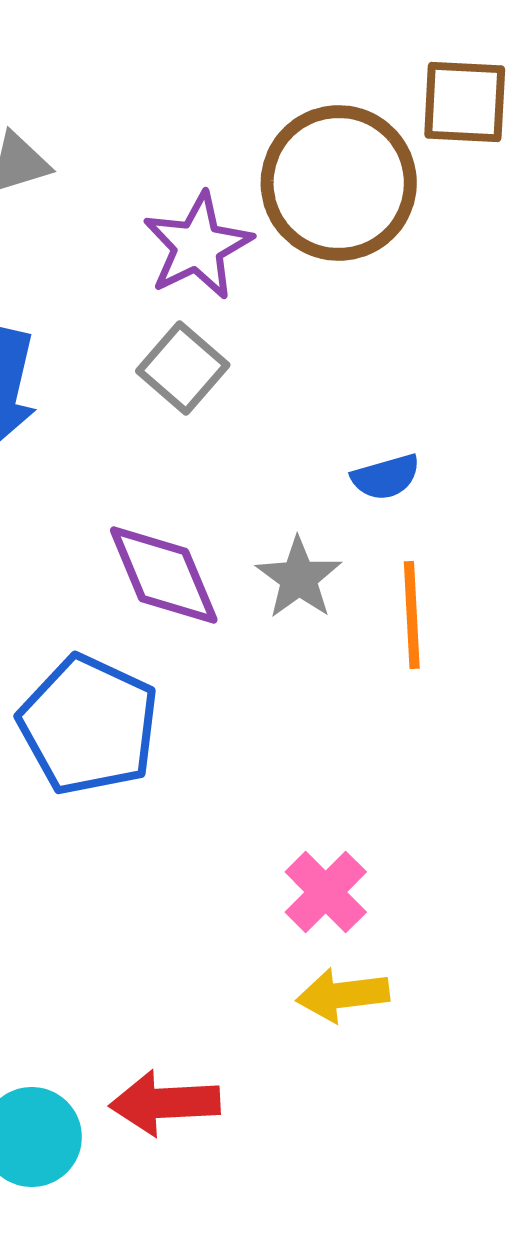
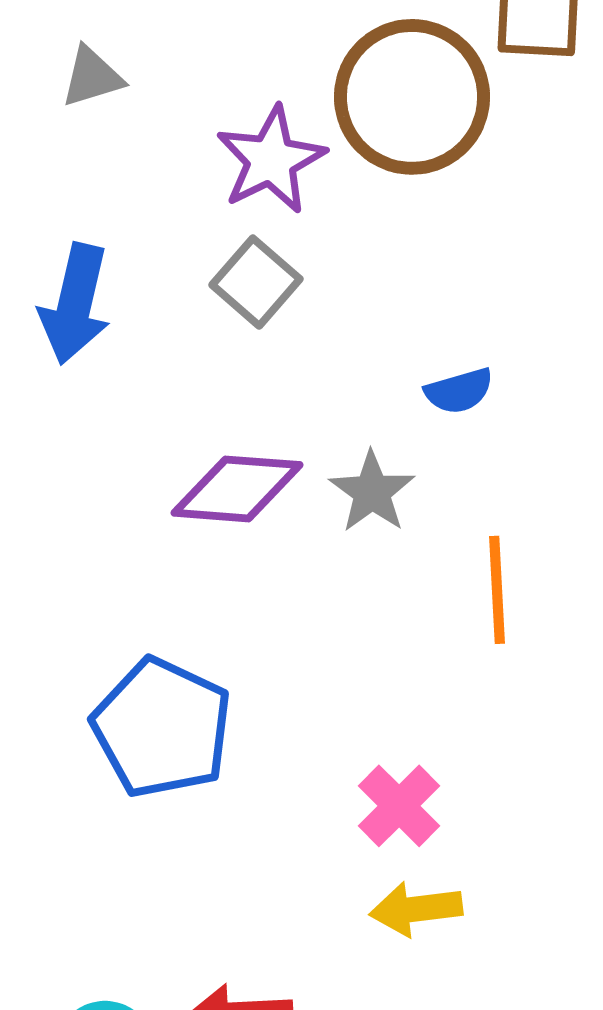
purple diamond: (164, 575) -> (237, 489), turned -63
orange line: (412, 615) -> (497, 590), moved
blue pentagon: (89, 725) -> (162, 728), moved

